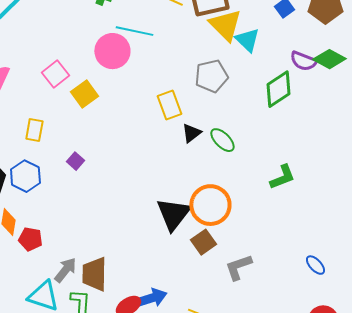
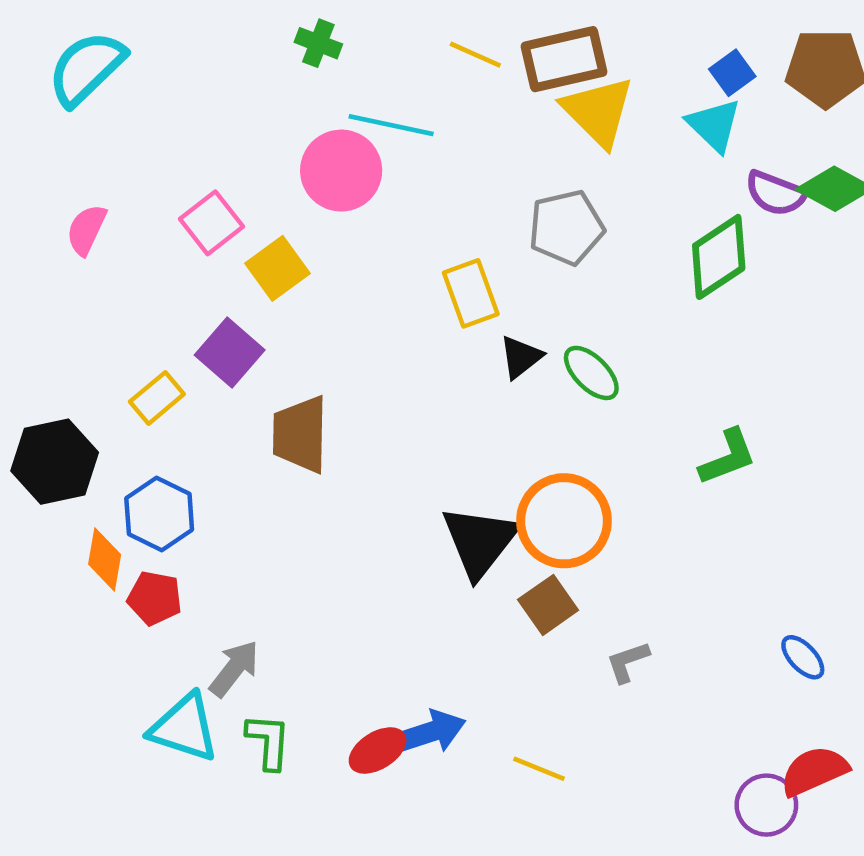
cyan triangle: (247, 40) -> (714, 125), moved
yellow rectangle: (34, 130) -> (157, 398), moved, turned 40
purple square: (75, 161) -> (230, 352), moved, size x1.6
blue hexagon: (25, 176) -> (159, 514), moved
gray L-shape: (238, 267) -> (628, 662), size x0.7
brown trapezoid: (94, 274) -> (300, 434), moved

